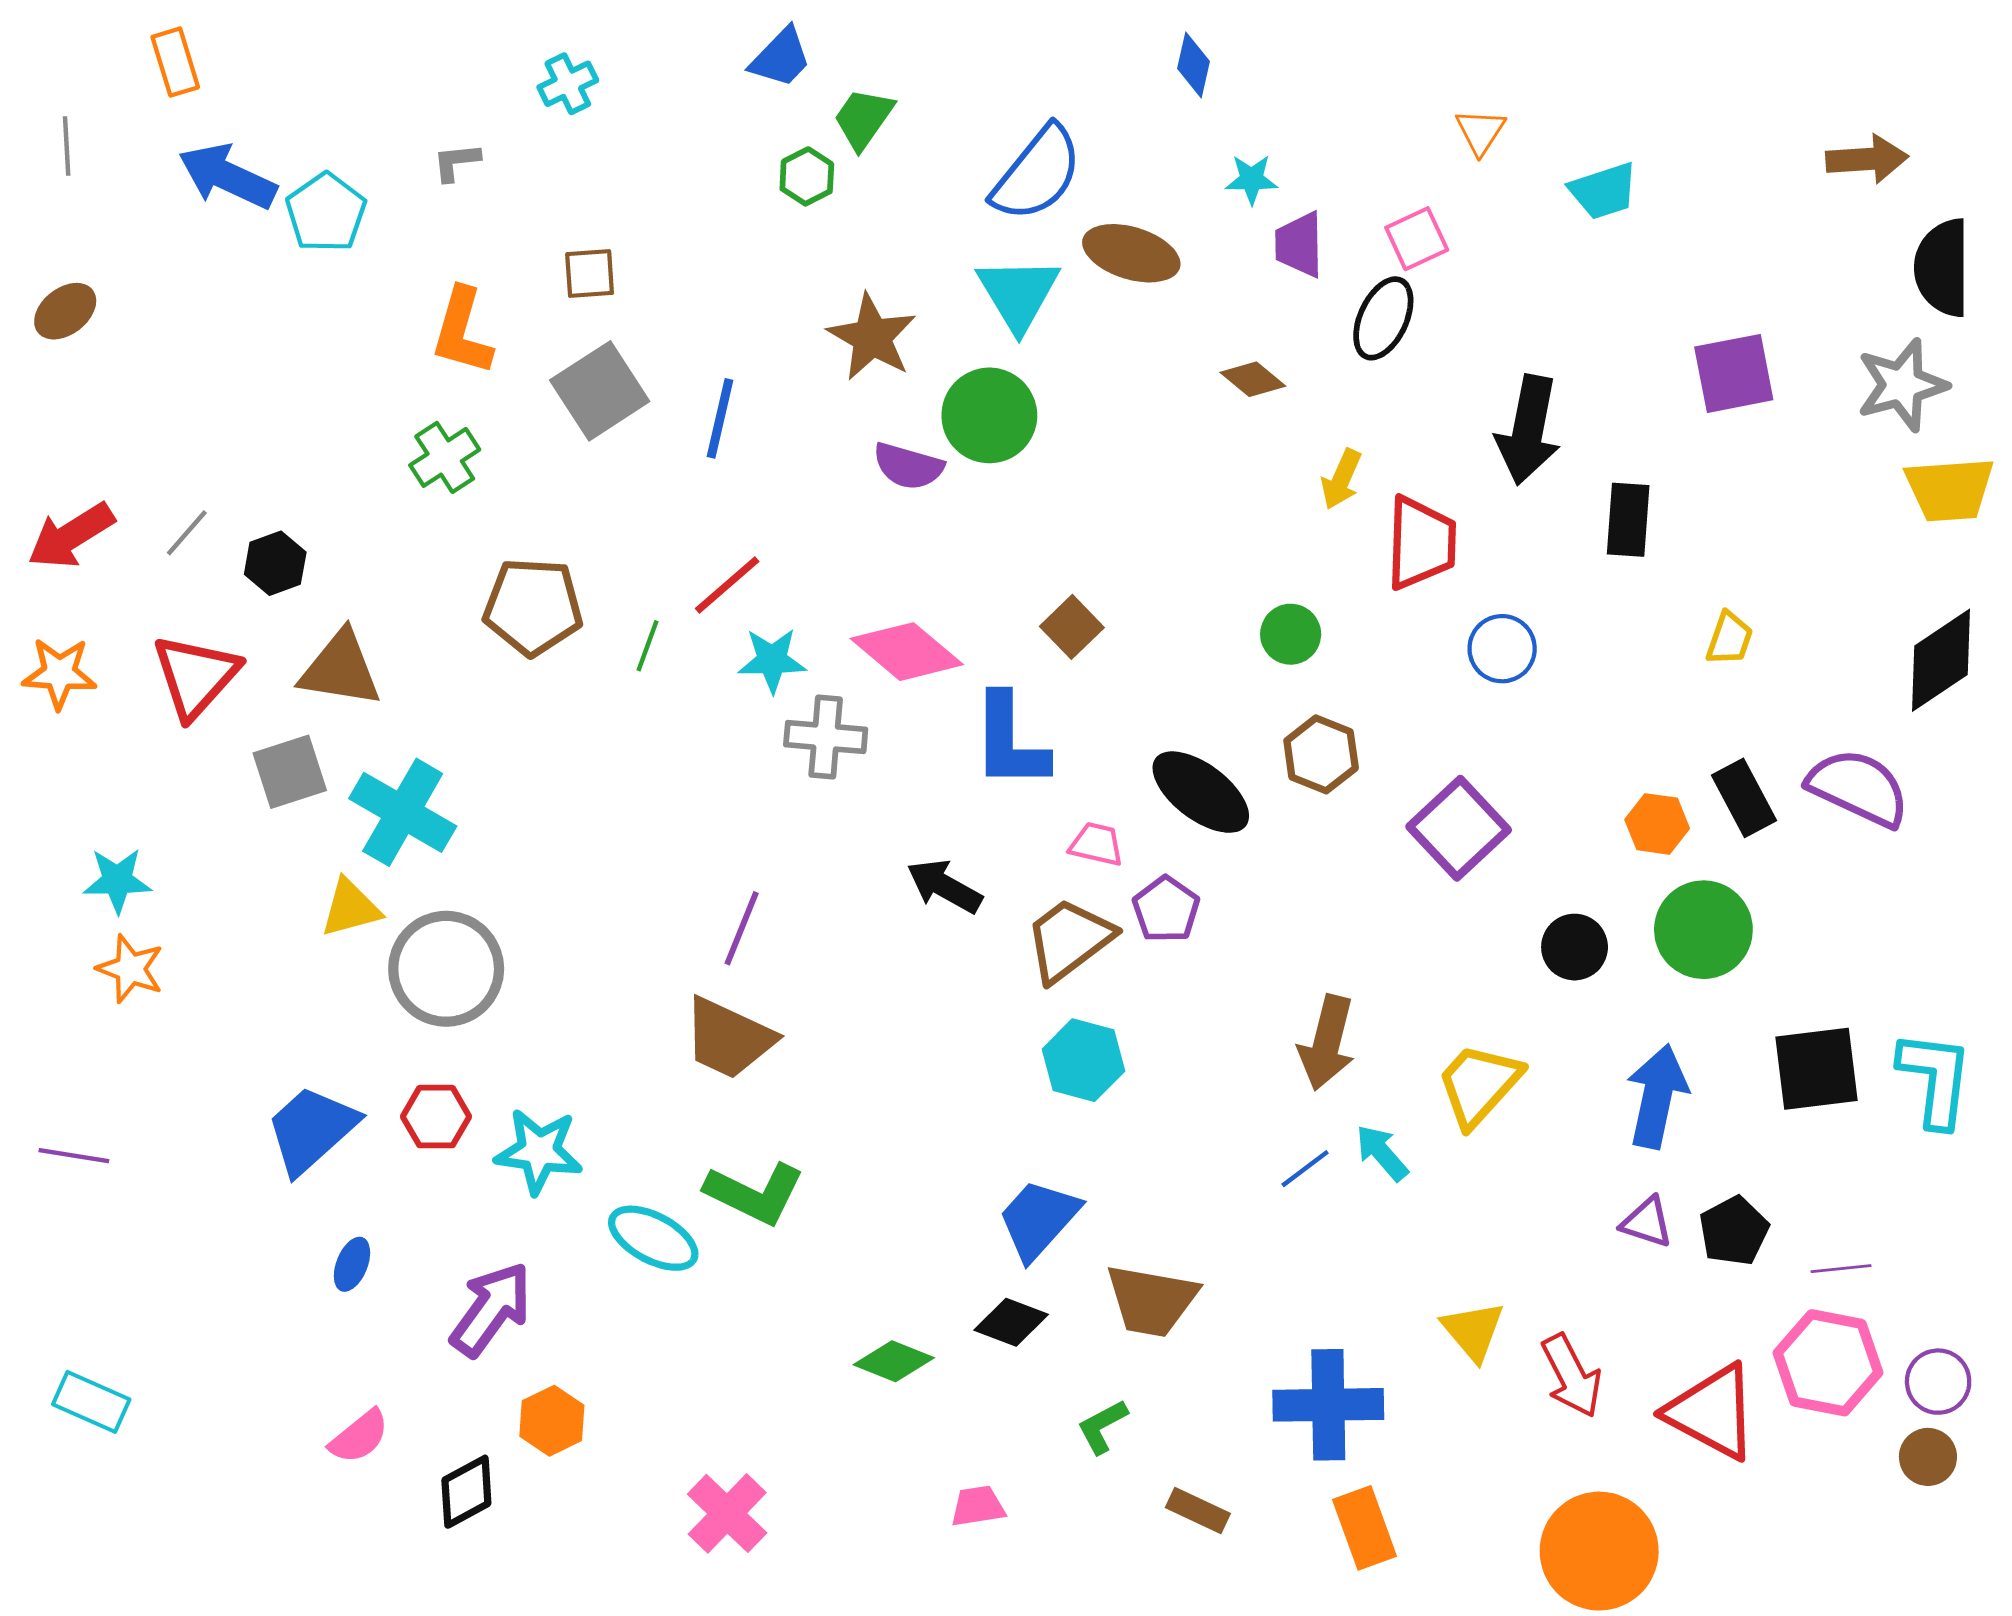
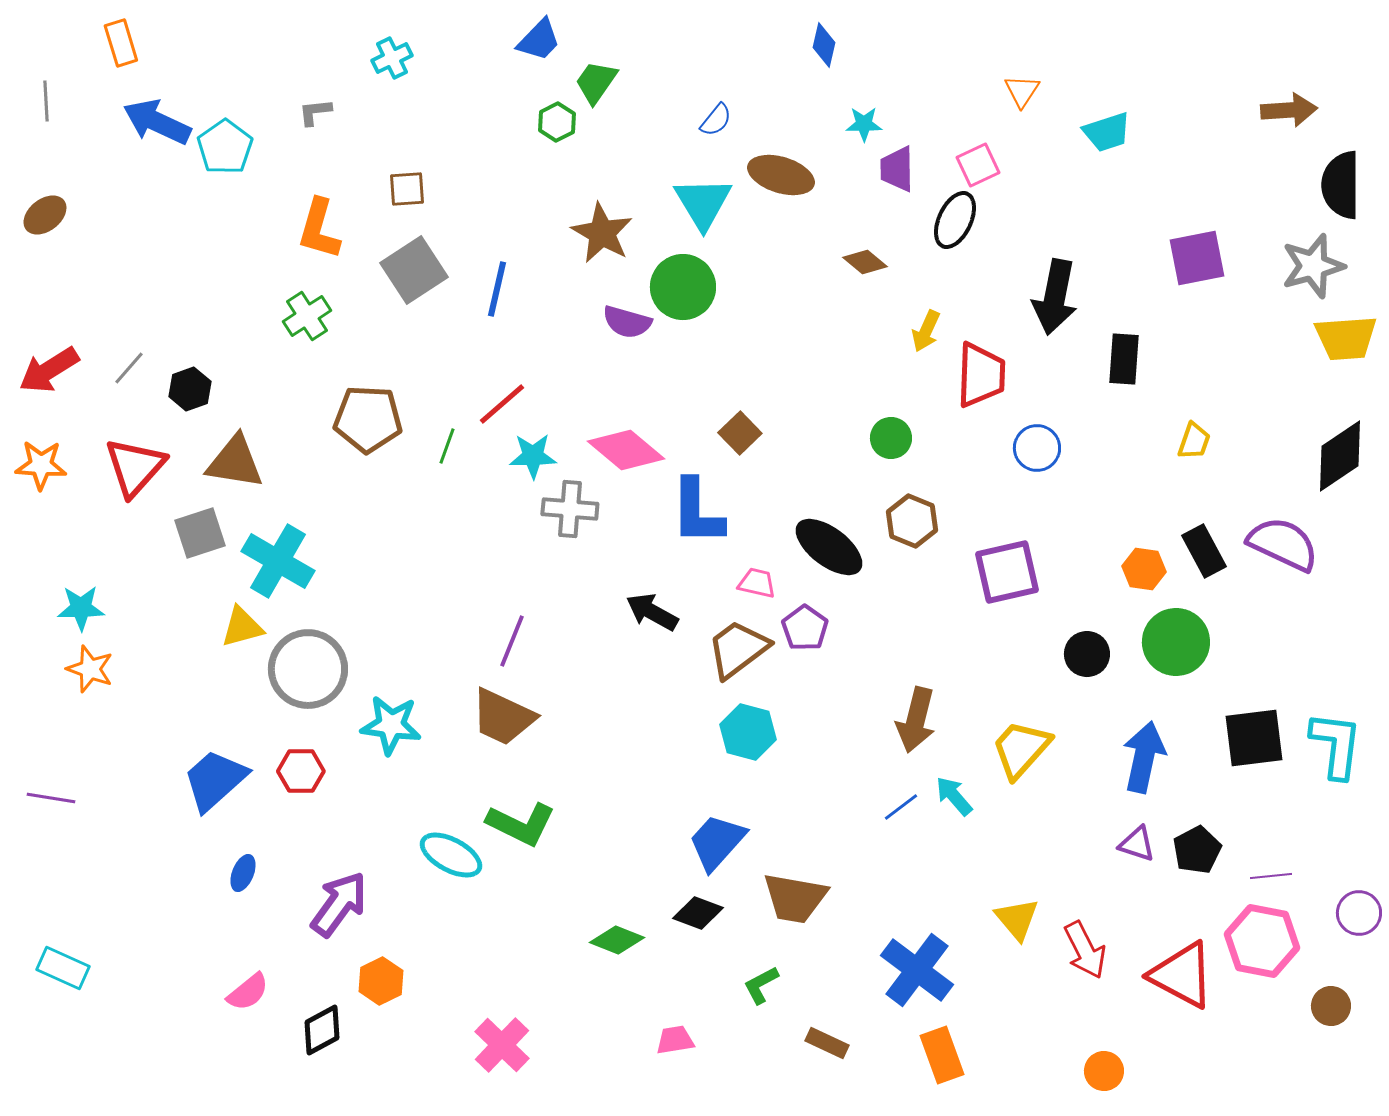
blue semicircle: (1037, 174) -> (716, 120), size x0.5
purple square: (1459, 828) -> (1007, 572), turned 30
cyan star: (539, 1151) -> (391, 725), moved
purple circle: (1938, 1382) -> (1359, 913), moved
blue cross: (1328, 1405) -> (917, 970), turned 38
orange circle: (1599, 1551) -> (1104, 1071), size x0.5

